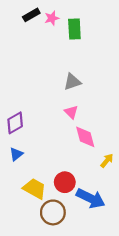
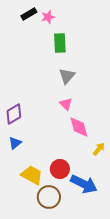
green rectangle: (74, 29) -> (60, 43), moved
gray triangle: (72, 82) -> (67, 76), turned -30

